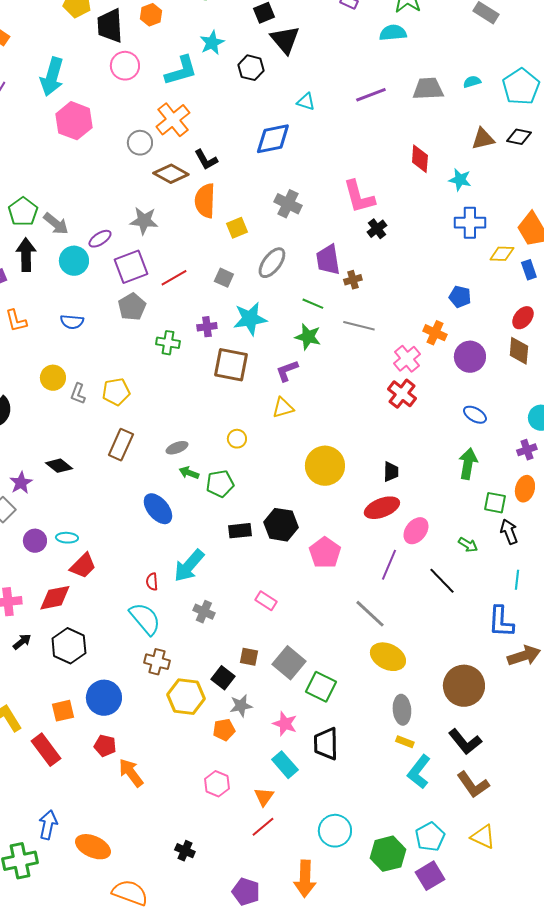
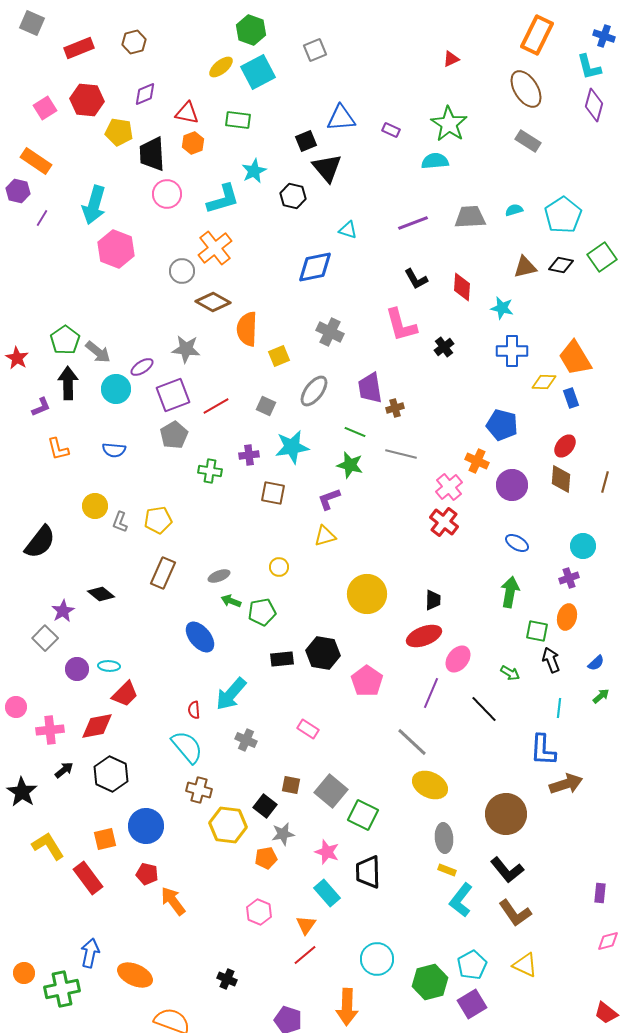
black L-shape: (206, 160) -> (416, 279), moved
black cross: (377, 229) -> (444, 347), moved
blue pentagon: (460, 297) -> (502, 425), size x1.4
brown square: (231, 365) -> (273, 493), size x0.7

